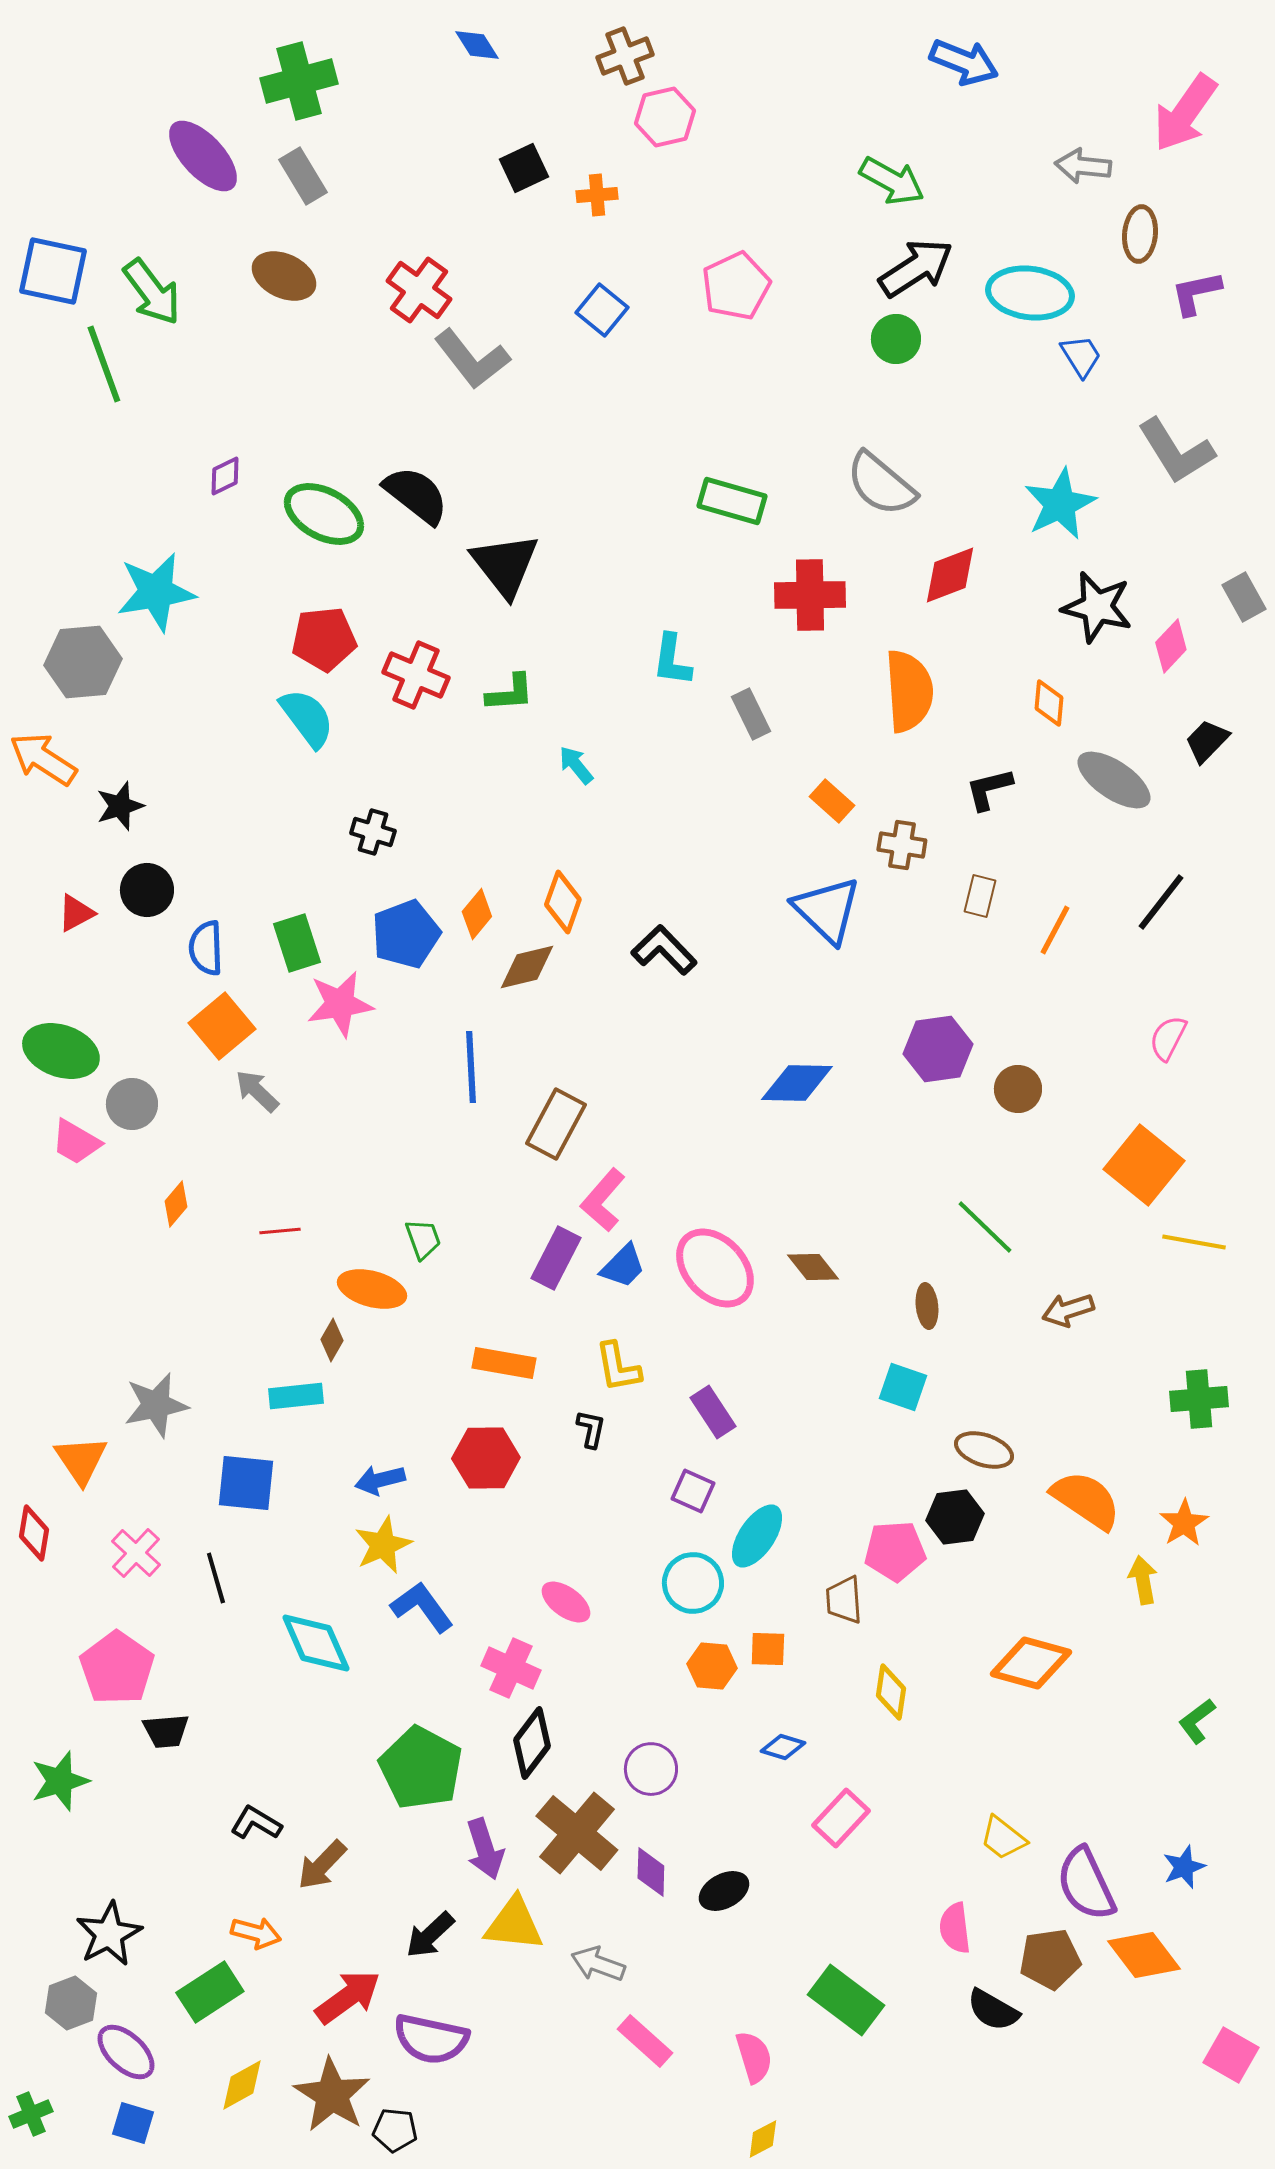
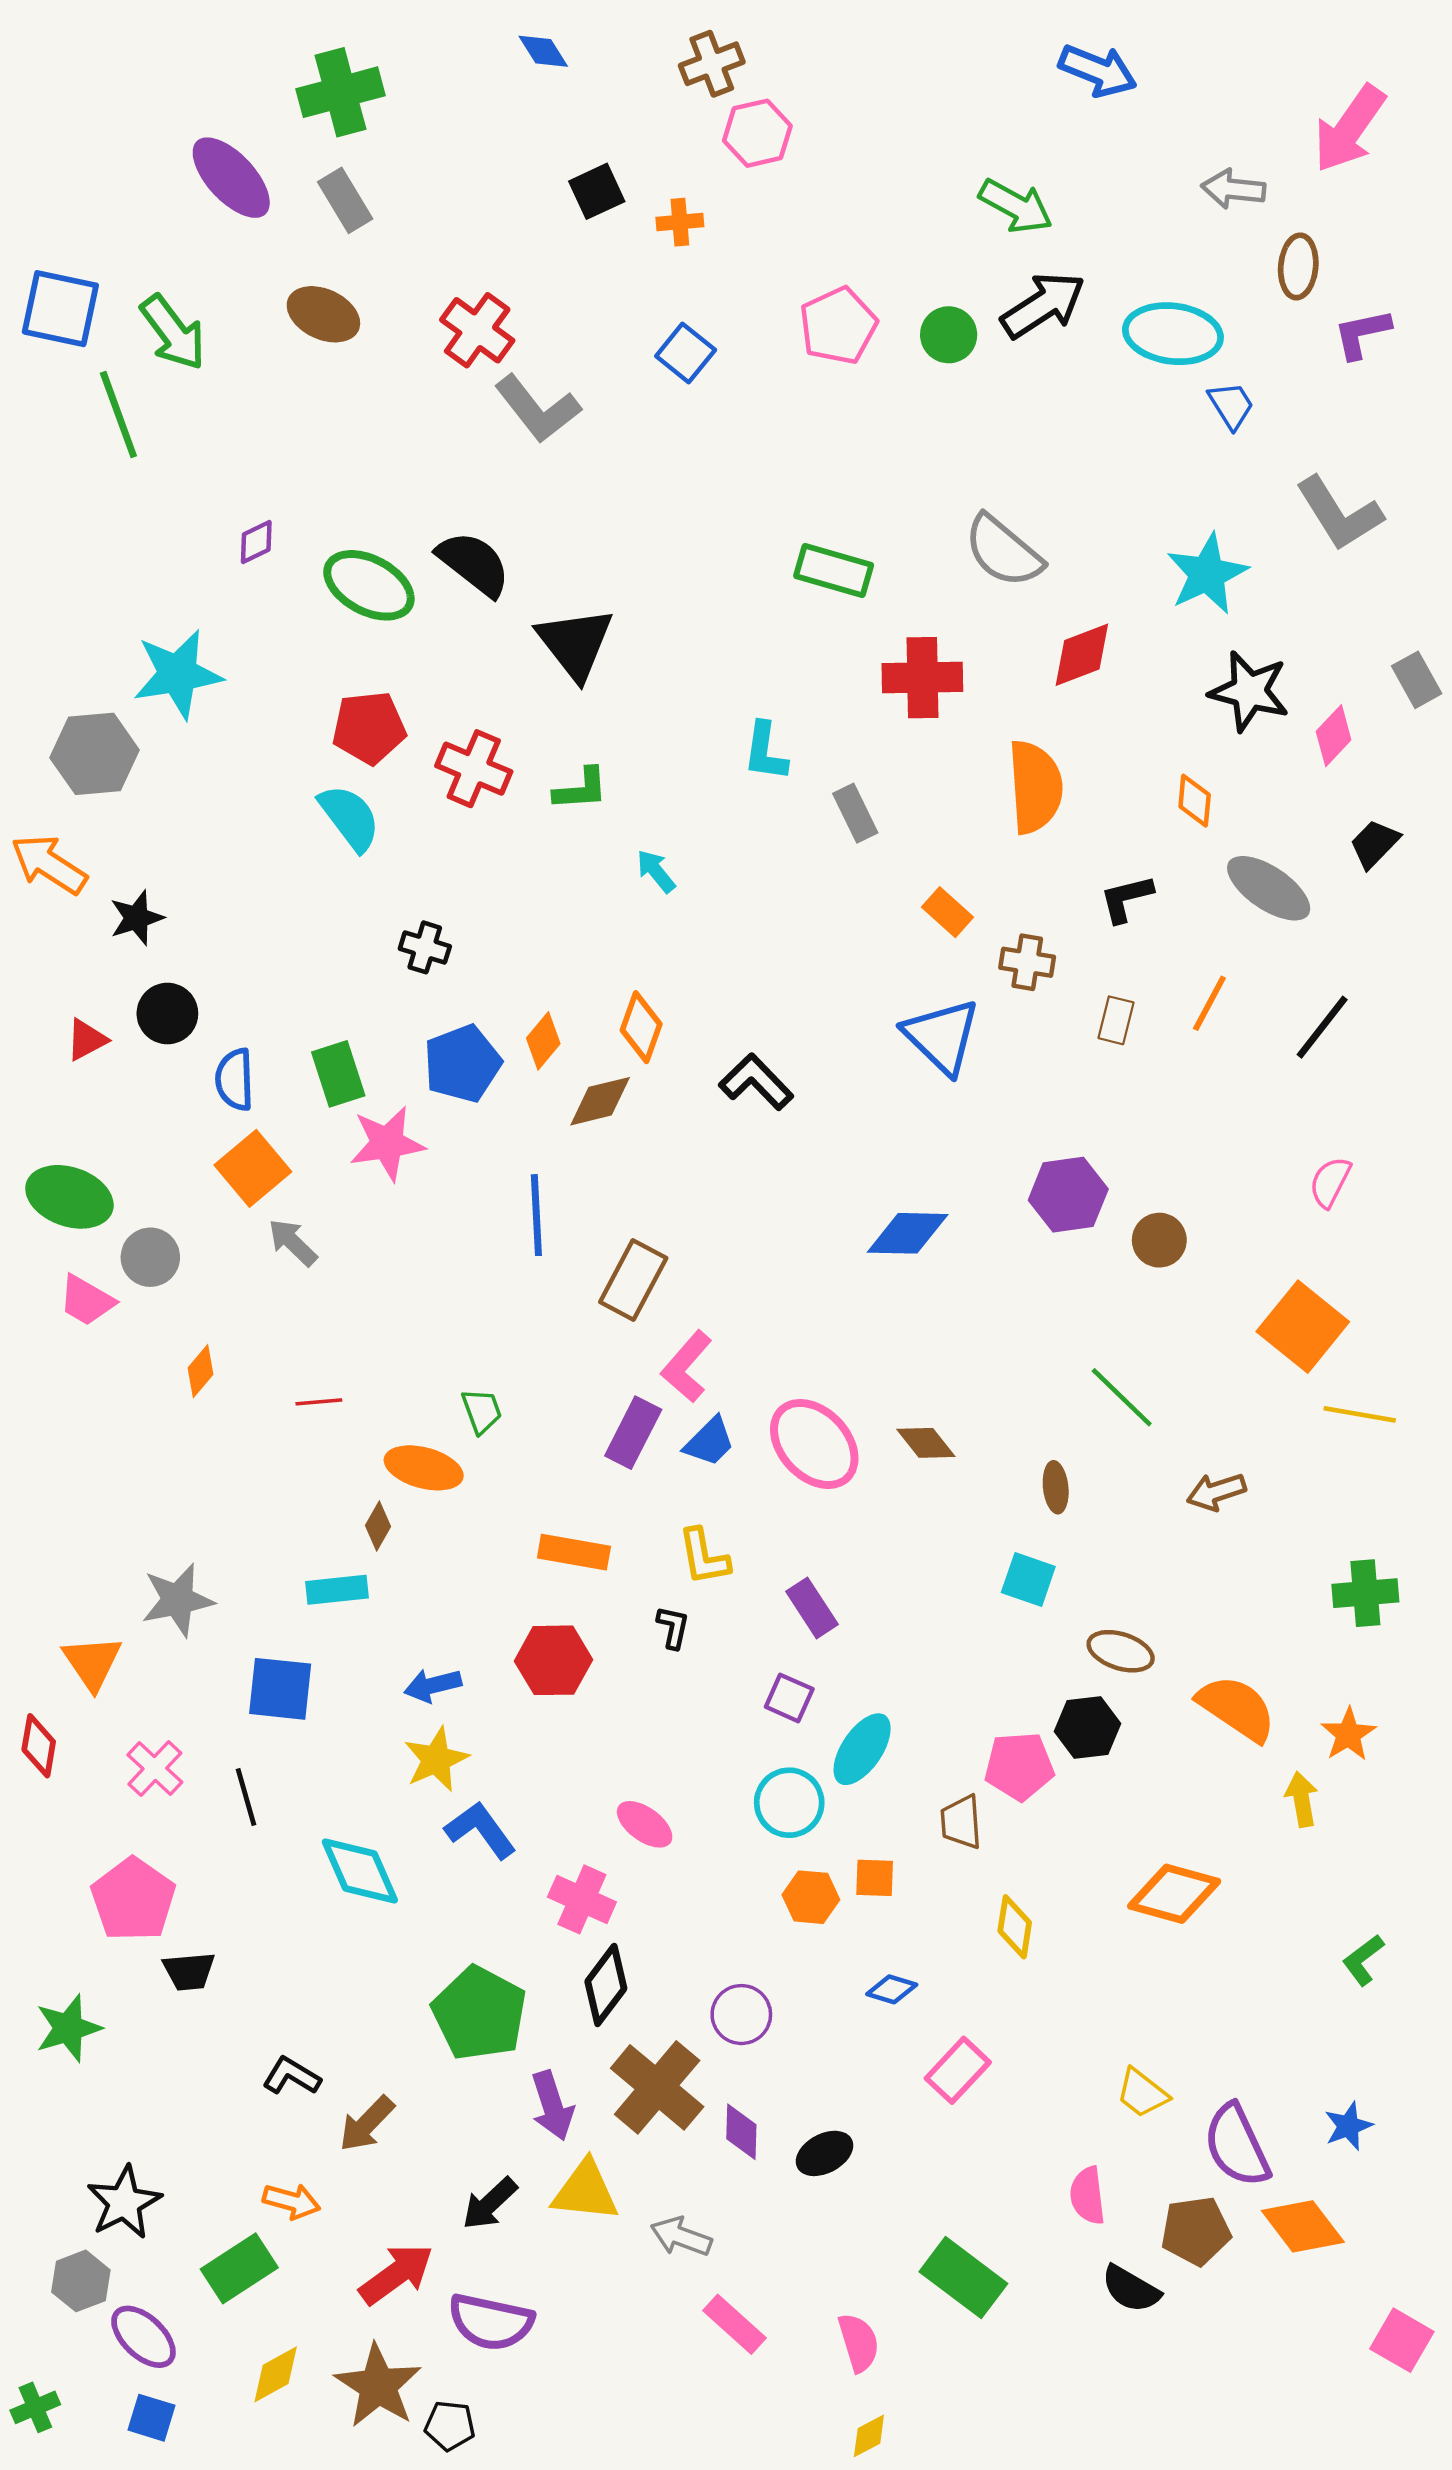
green circle: (896, 339) -> (949, 335), moved
orange line: (1055, 930) -> (1209, 1003), moved

